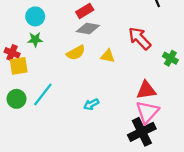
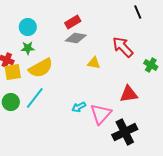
yellow semicircle: (76, 53) -> (41, 68), moved, size x1.4
pink triangle: (147, 112) -> (101, 114), moved

